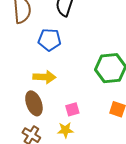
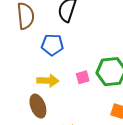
pink square: (72, 109) -> (83, 77), moved

